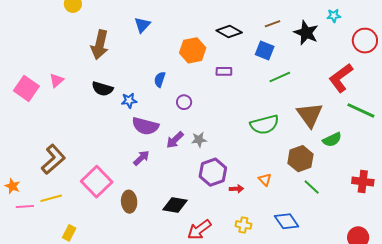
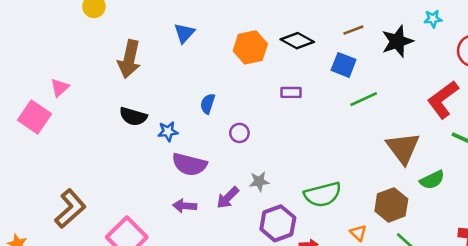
black star: (306, 33) -> (397, 41), turned 30
orange hexagon: (193, 50) -> (250, 47), moved
pink triangle: (57, 80) -> (60, 88), moved
green semicircle: (264, 125) -> (323, 194), moved
purple arrow: (175, 140) -> (228, 198), moved
purple arrow: (141, 158) -> (185, 206), turned -132
orange triangle: (265, 180) -> (358, 233), moved

